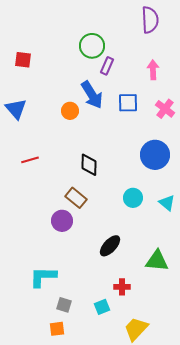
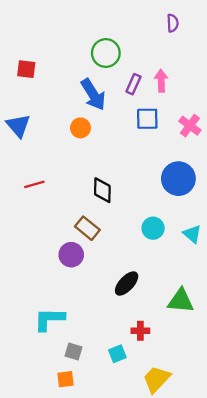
purple semicircle: (150, 20) -> (173, 23), size x0.6
purple rectangle: (107, 66) -> (133, 84), moved
pink arrow: (153, 70) -> (161, 81), moved
blue arrow: (92, 95) -> (93, 95), moved

